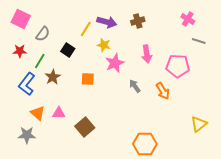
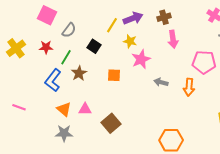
purple arrow: (107, 22) -> (133, 18), turned -36
pink arrow: (147, 54) -> (173, 39), moved
gray arrow: (135, 86) -> (161, 82), turned -40
orange arrow: (163, 91) -> (189, 87), turned 36
gray star: (27, 135) -> (64, 133), moved

